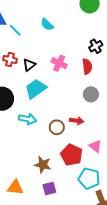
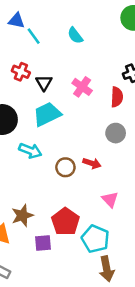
black triangle: (29, 65) -> (44, 83), turned -32
red pentagon: (71, 155) -> (65, 222), moved
brown star: (43, 165) -> (22, 215), moved, turned 30

